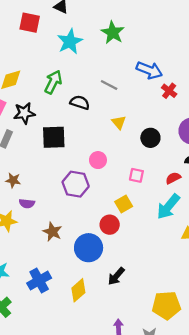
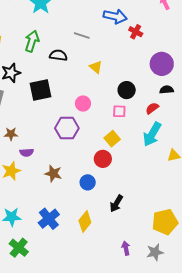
black circle: (150, 138) -> (127, 90), moved
blue circle: (89, 248) -> (88, 182), size x0.6

